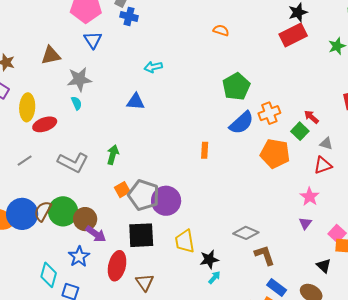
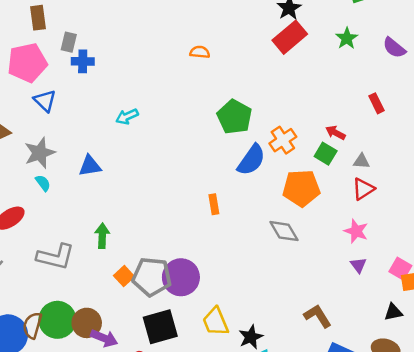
blue triangle: (136, 102) -> (90, 166), moved
gray diamond: (246, 233) -> (284, 231), moved, turned 50
black triangle: (324, 266) -> (393, 312), turned -42

